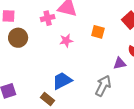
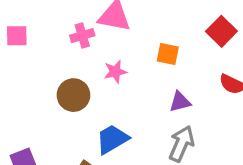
brown circle: (18, 38) -> (73, 95), moved
purple triangle: (120, 63) -> (180, 102), moved

